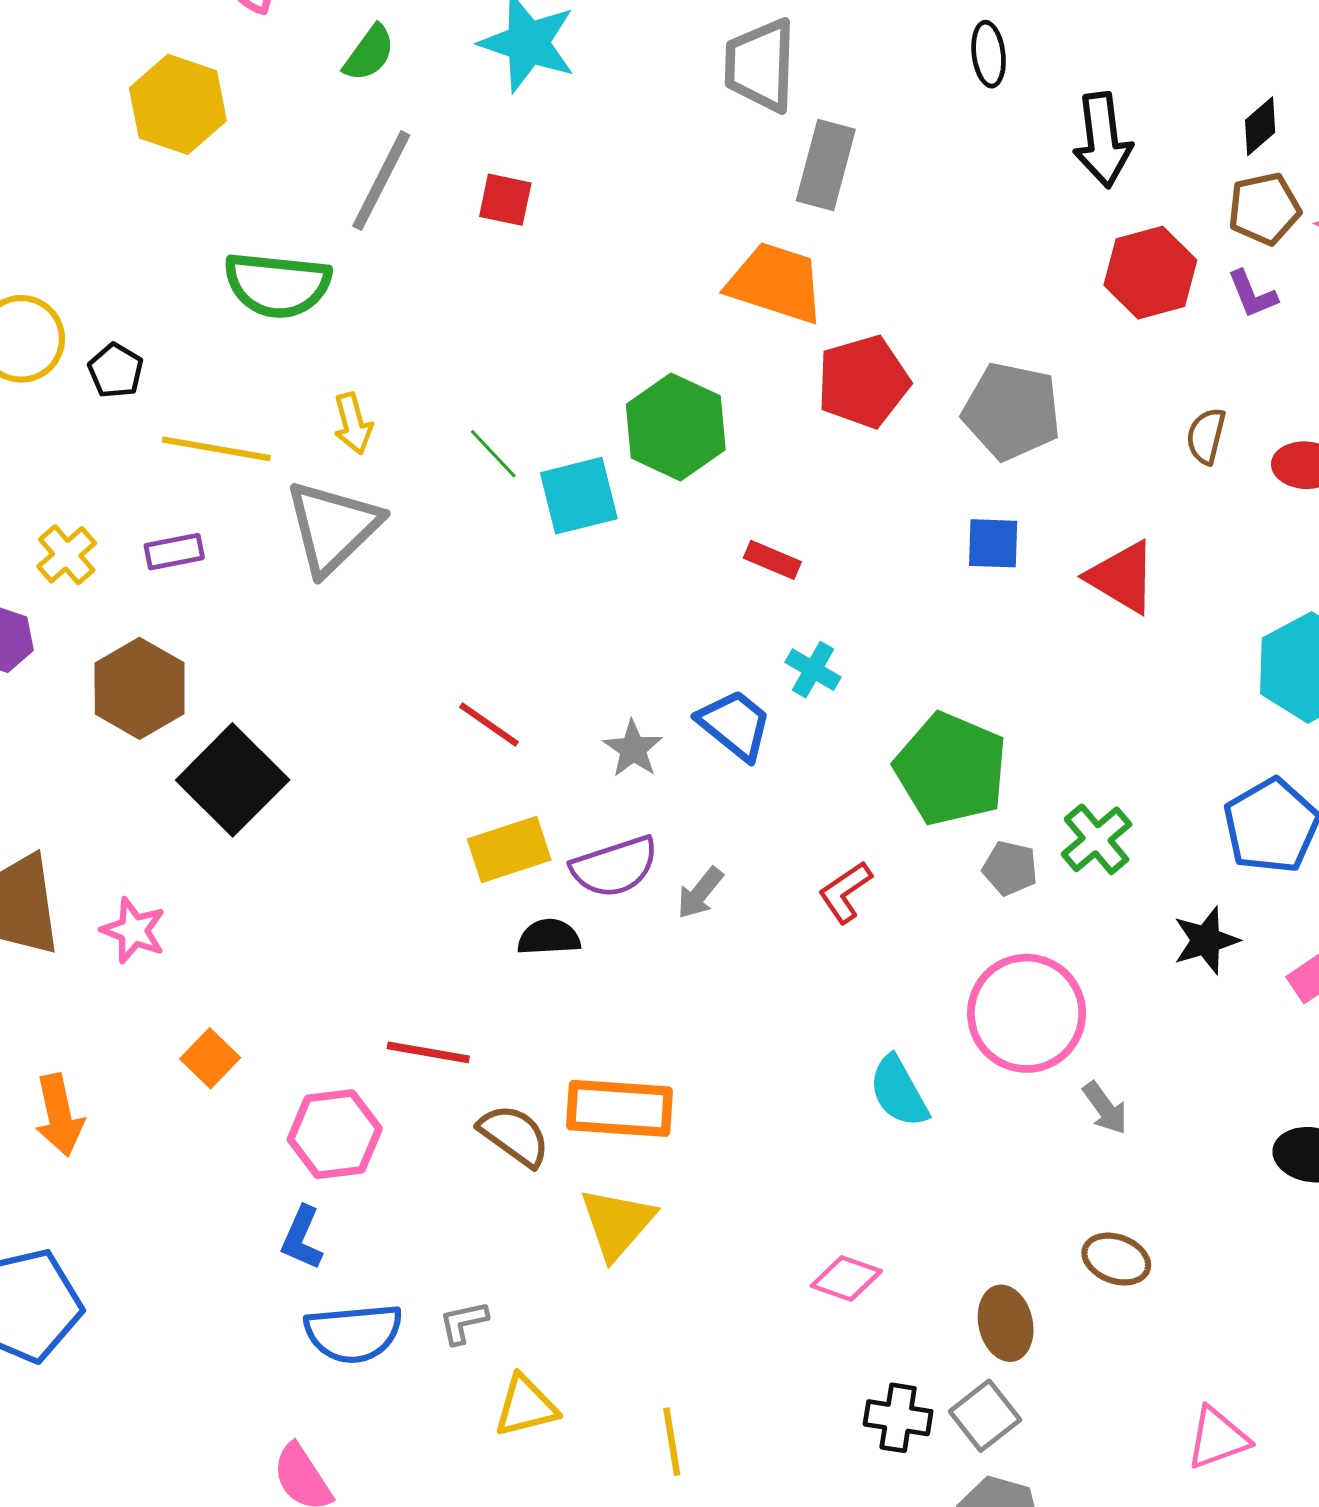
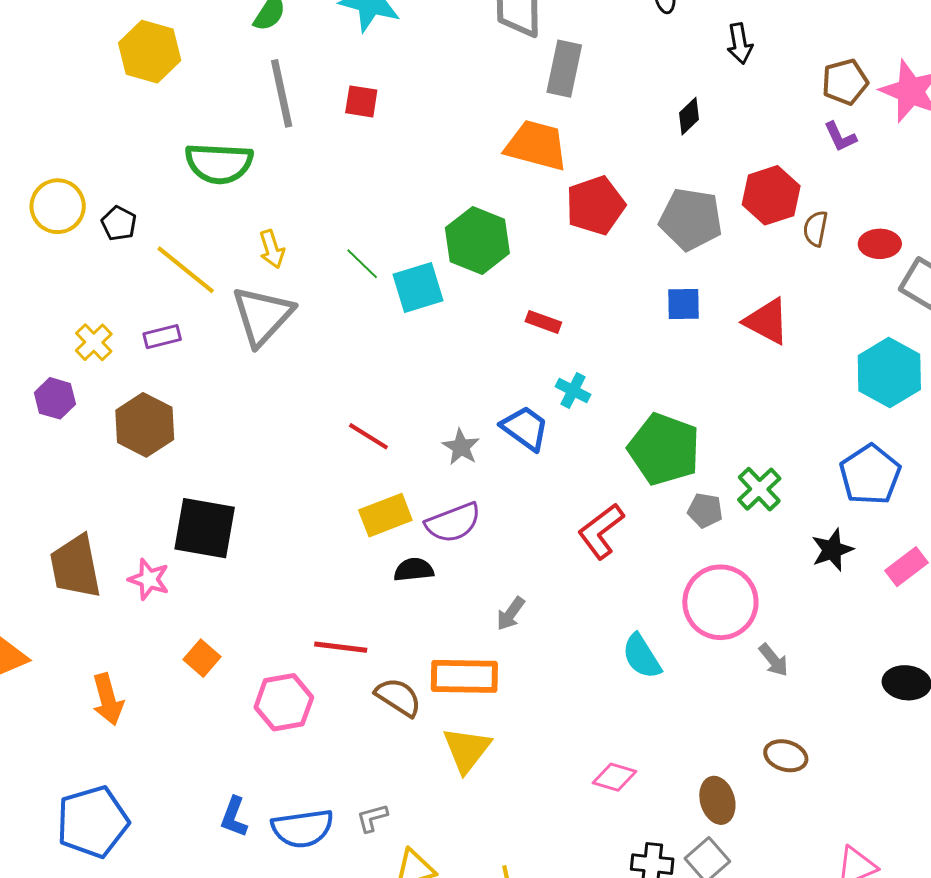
black diamond: (1260, 126) -> (689, 116), moved
black arrow: (1103, 140) -> (740, 44), size x0.7
gray line: (381, 181) -> (282, 93), turned -36
red hexagon: (1150, 273) -> (771, 195), moved
yellow line: (216, 449) -> (186, 270), turned 32
black square: (233, 780) -> (205, 528), moved, turned -32
red L-shape: (845, 892) -> (601, 531), size x1.4
gray arrow: (700, 893) -> (511, 614), moved
blue L-shape: (302, 1238) -> (234, 817), moved

